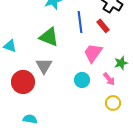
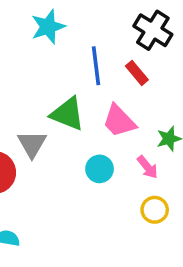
green triangle: (49, 37) -> (68, 114), moved
pink trapezoid: (93, 53) -> (119, 121), turned -80

